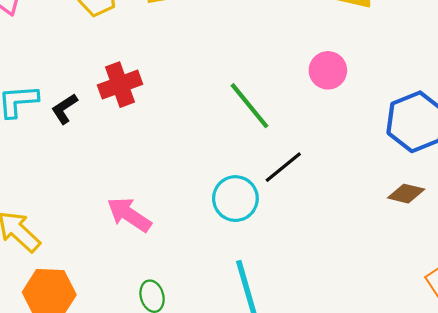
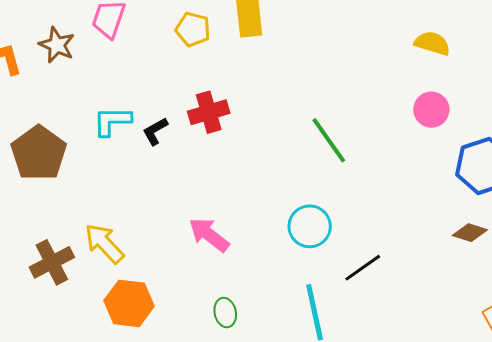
pink circle: (328, 70) -> (431, 110), moved
black line: (283, 167) -> (363, 268), moved

